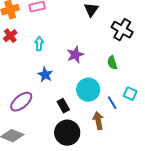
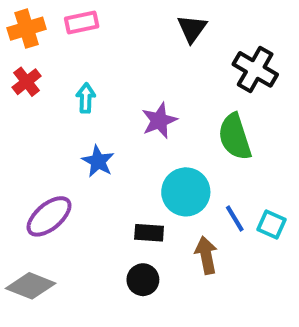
green semicircle: (112, 63) -> (235, 137), size x1.6
cyan square: (130, 94) -> (272, 225), moved
black rectangle: (63, 106) -> (149, 233), moved, turned -56
black circle: (67, 133) -> (143, 280), size x0.6

